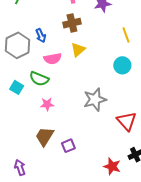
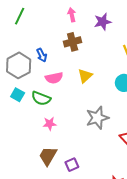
yellow triangle: (78, 50) -> (85, 76), moved
cyan square: (17, 87) -> (18, 95), moved

